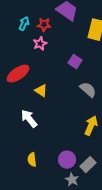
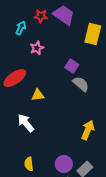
red star: (44, 25) -> (41, 16), moved
gray semicircle: (88, 90) -> (81, 84), moved
yellow triangle: (41, 91) -> (38, 95), turned -40

